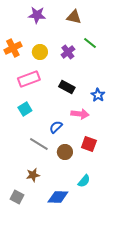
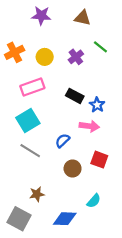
blue star: (98, 95) -> (97, 105), moved
cyan square: (25, 109) -> (28, 121), size x1.5
gray line: (39, 144) -> (30, 151), moved
gray square: (17, 197) -> (19, 219), size x1.5

